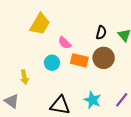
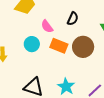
black semicircle: (101, 33) -> (73, 19), moved

